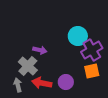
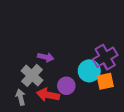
cyan circle: (78, 36) -> (89, 71), moved
purple circle: (66, 82) -> (66, 86), moved

